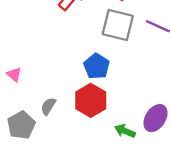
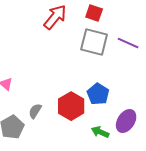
blue pentagon: (97, 66) -> (98, 94), moved

